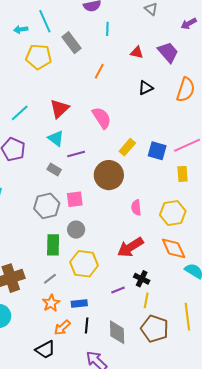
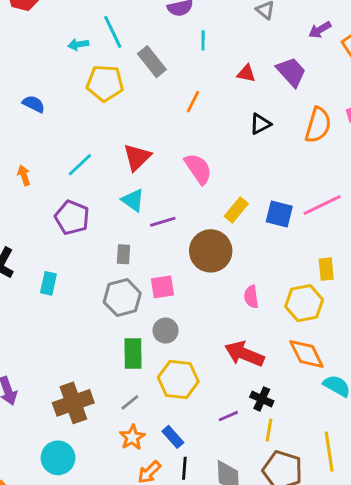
gray rectangle: (54, 169) -> (124, 254), moved, turned 64
yellow rectangle: (183, 174) -> (326, 269), moved
red arrow: (130, 247) -> (244, 354), turned 56
blue rectangle: (79, 303) -> (173, 437), turned 56

